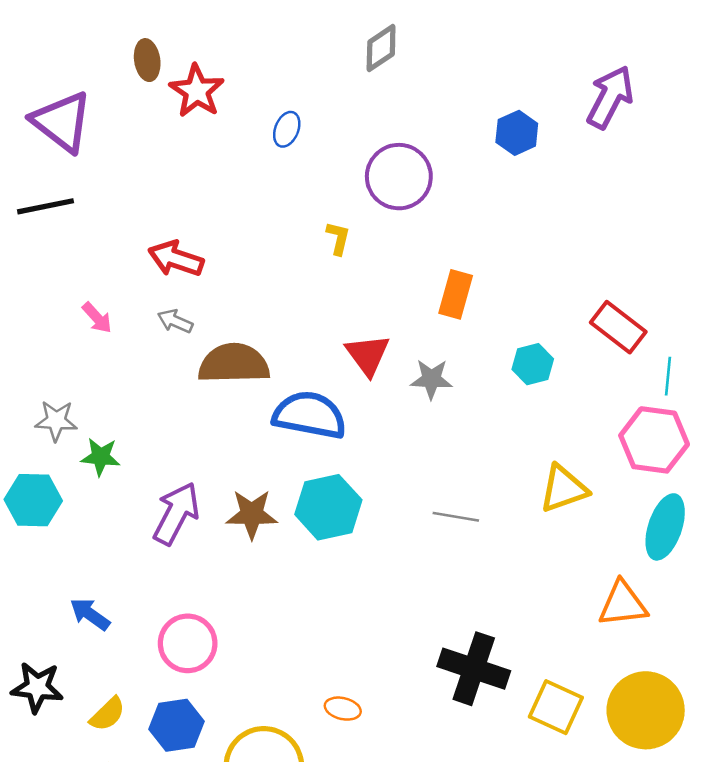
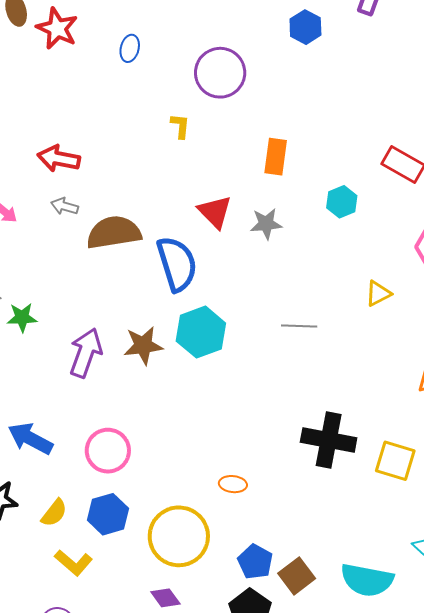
blue semicircle: (310, 415) -> (177, 264), turned 70
yellow triangle: (563, 489) -> (378, 293), size x0.7
blue arrow: (90, 614) -> (30, 439), size x1.4

